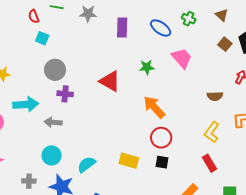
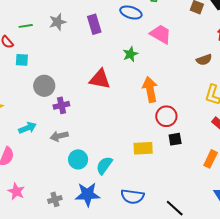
cyan arrow: (26, 104) -> (28, 128), size x0.7
orange arrow: (154, 107) -> (150, 89), turned 50
cyan circle: (52, 155) -> (78, 159), moved

